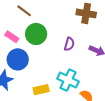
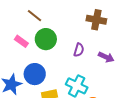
blue circle: (18, 59) -> (35, 74), moved

